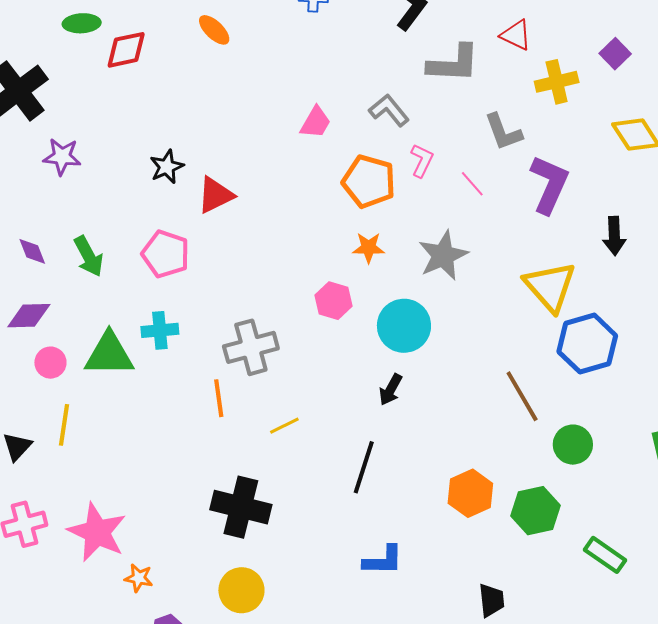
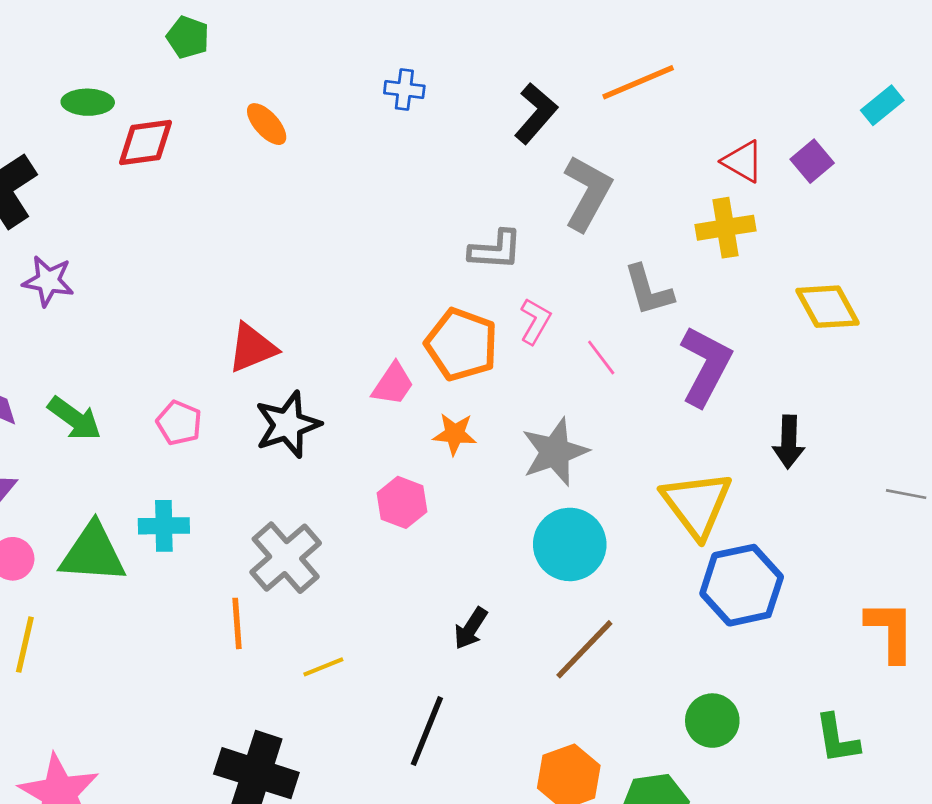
red triangle: (516, 35) -> (743, 161), moved
purple square: (615, 54) -> (812, 161), moved
gray L-shape: (453, 64) -> (587, 193), turned -68
gray L-shape: (389, 110) -> (496, 250), turned 129
pink trapezoid: (315, 122) -> (393, 384), moved
black star: (167, 167) -> (288, 425), moved, size x1.4
pink pentagon: (166, 254) -> (179, 423), size x0.7
green arrow: (89, 256) -> (75, 418), turned -30
cyan circle: (404, 326) -> (570, 544), moved
gray cross: (251, 347) -> (286, 558), turned -30
brown line: (522, 396) -> (584, 649), moved, turned 70

